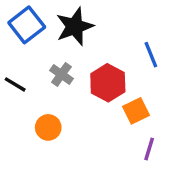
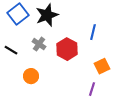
blue line: (151, 55) -> (93, 32), turned 35
orange square: (136, 111) -> (102, 66), moved

